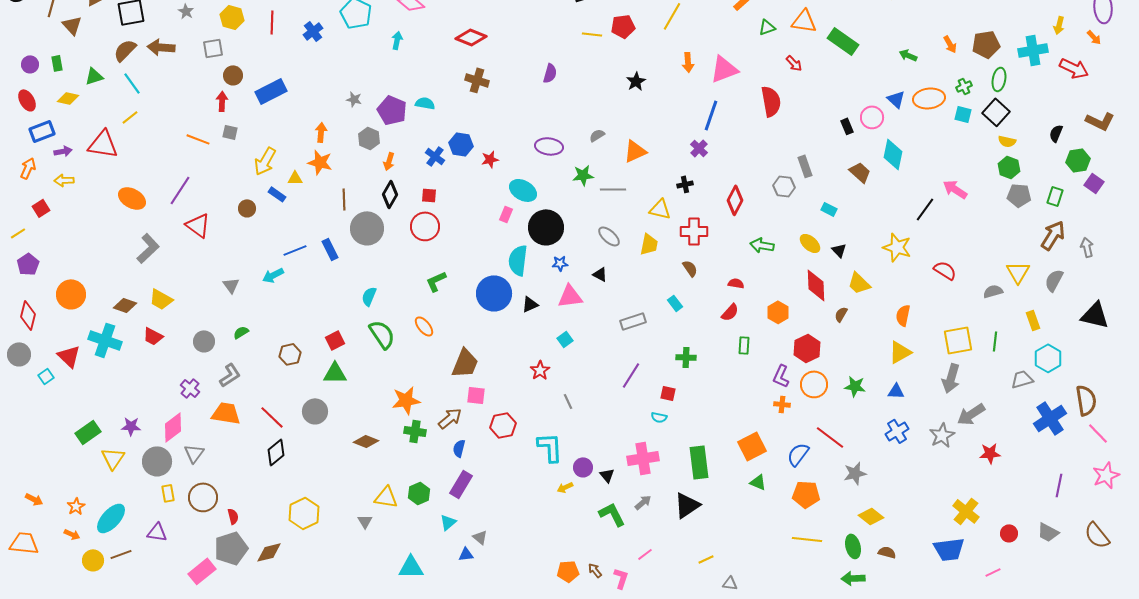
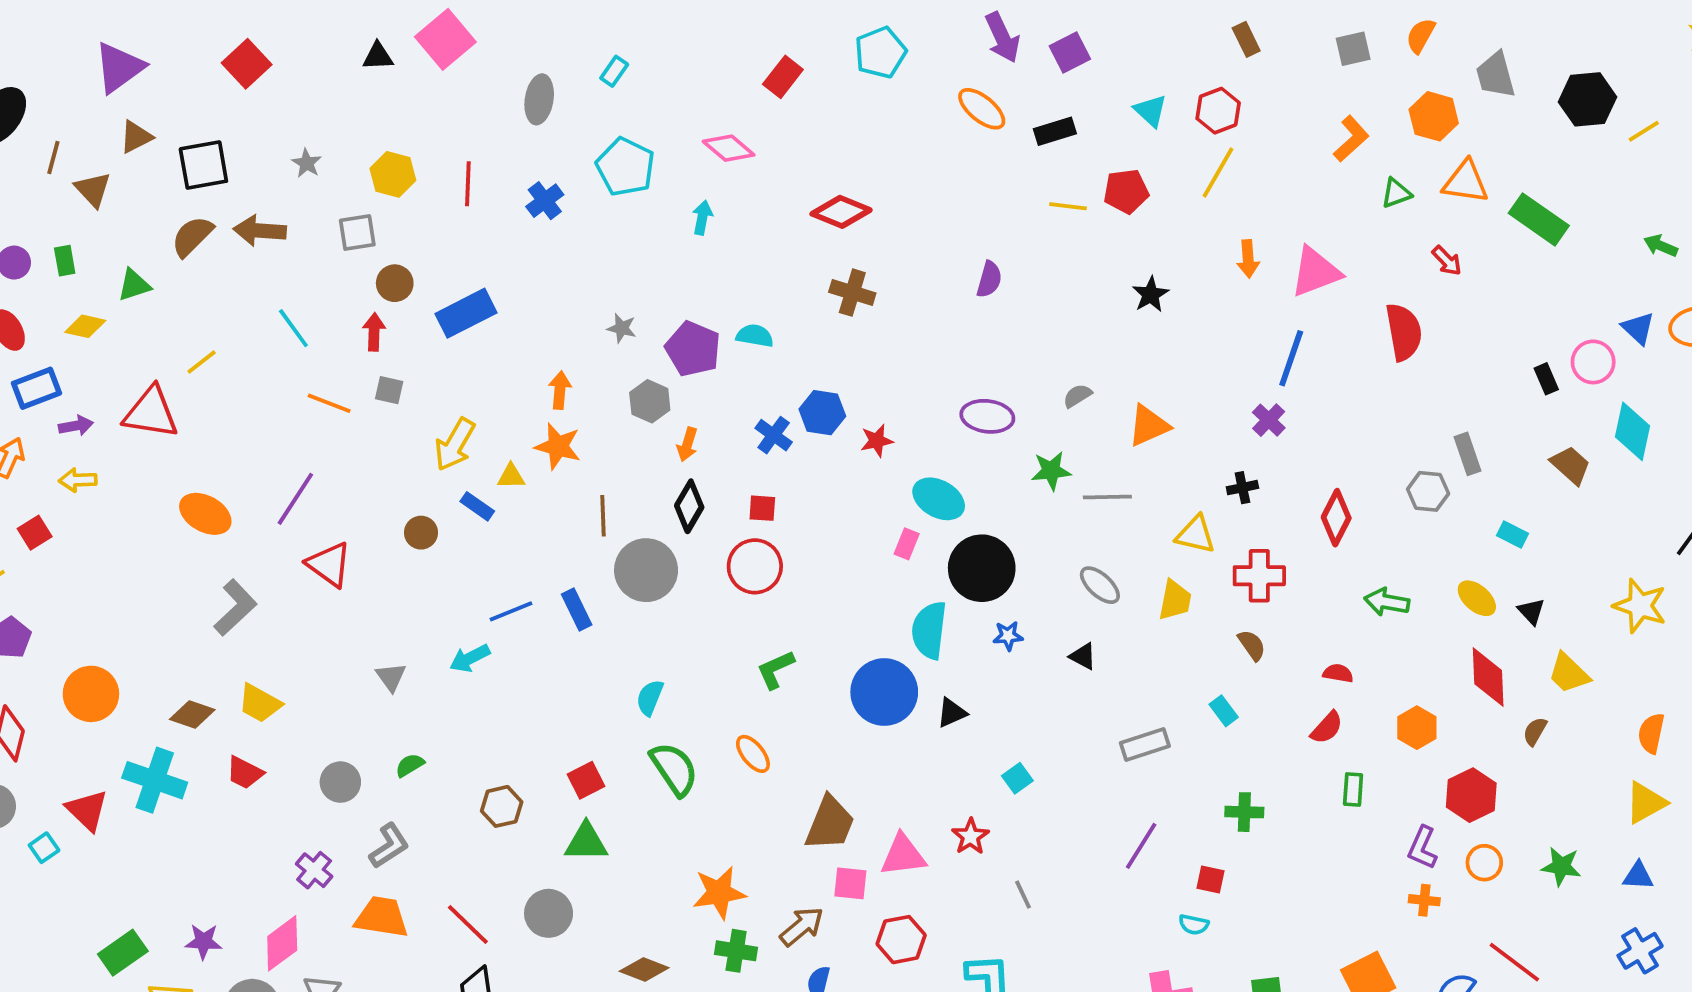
cyan line: (132, 83) -> (293, 328), moved
pink triangle: (570, 296) -> (903, 855), moved
orange circle: (814, 384) -> (1484, 863), size x0.7

